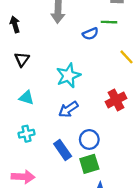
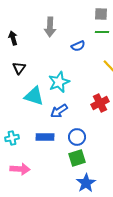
green line: (109, 22) -> (102, 32), moved
cyan triangle: (27, 98) -> (34, 96), moved, size x1.5
cyan cross: (27, 134) -> (12, 138), moved
blue rectangle: (63, 150) -> (45, 137), moved, turned -54

